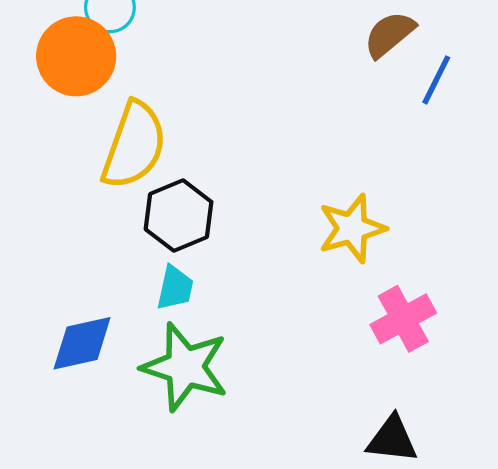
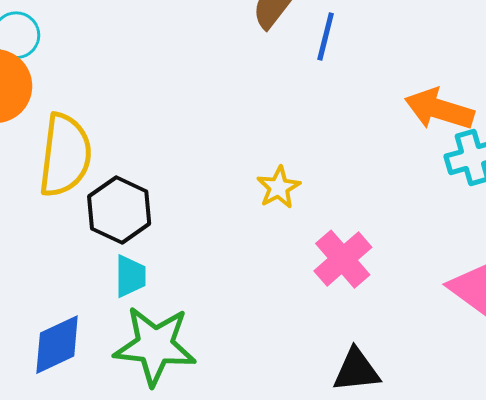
yellow star: (352, 228) -> (279, 187), size x0.7

